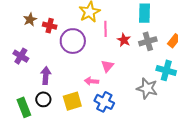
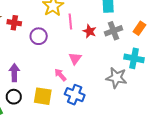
purple circle: (73, 41) -> (39, 36), size x0.7
pink arrow: (91, 81) -> (60, 75), turned 48
yellow square: (72, 101) -> (43, 96), turned 30

